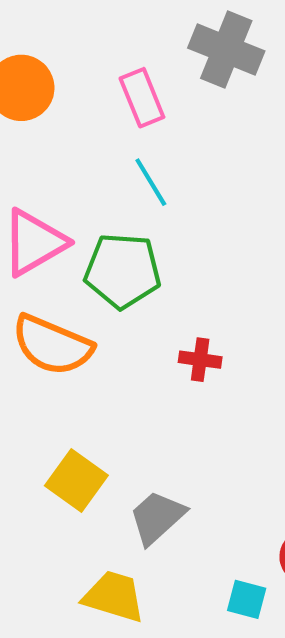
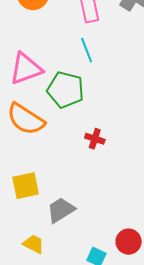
yellow square: (76, 480) -> (26, 186), turned 32
yellow trapezoid: (114, 596) -> (34, 244), size x0.7

